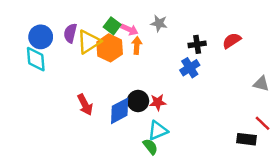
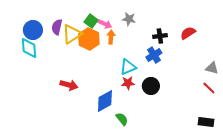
black circle: (138, 101) -> (151, 86), moved
red arrow: (85, 105) -> (69, 85), turned -48
blue diamond: (120, 111) -> (105, 101), moved
red line: (263, 123) -> (209, 88), moved
cyan triangle: (158, 131) -> (128, 67), moved
black rectangle: (246, 139) -> (206, 122), moved

